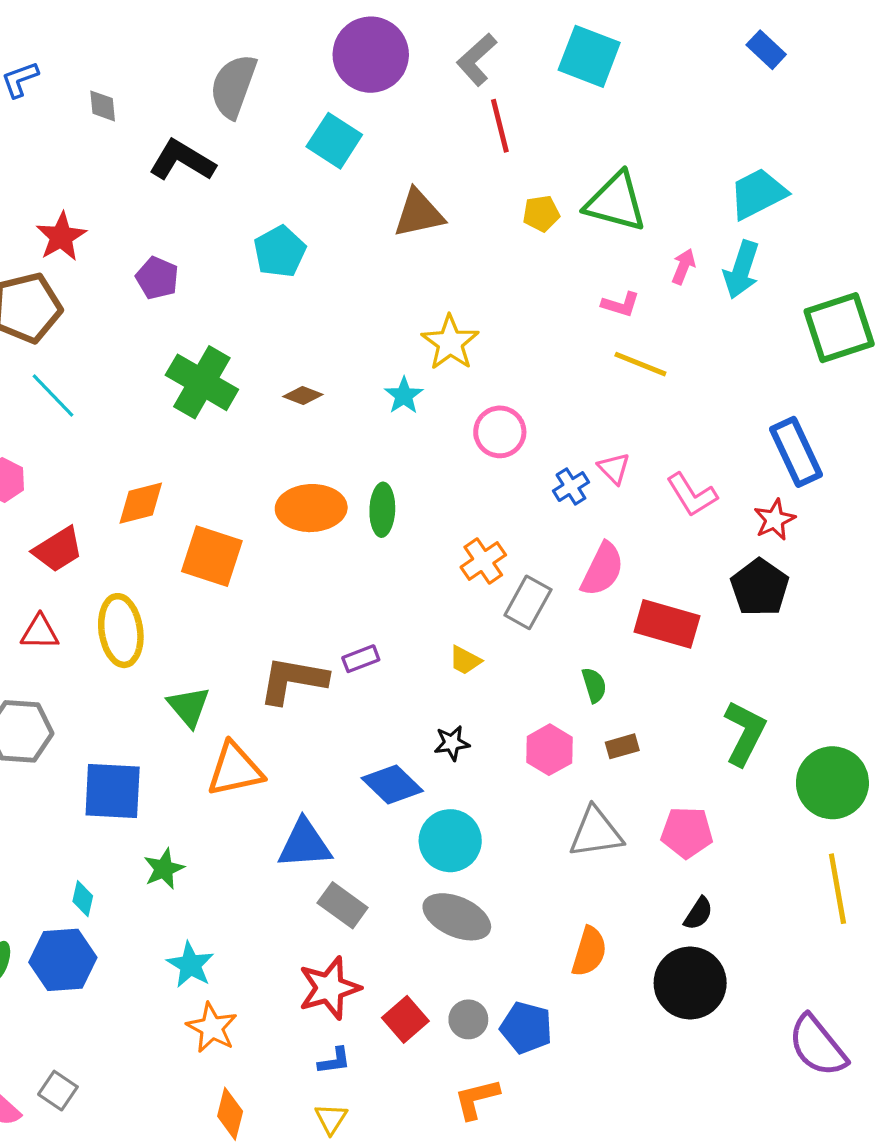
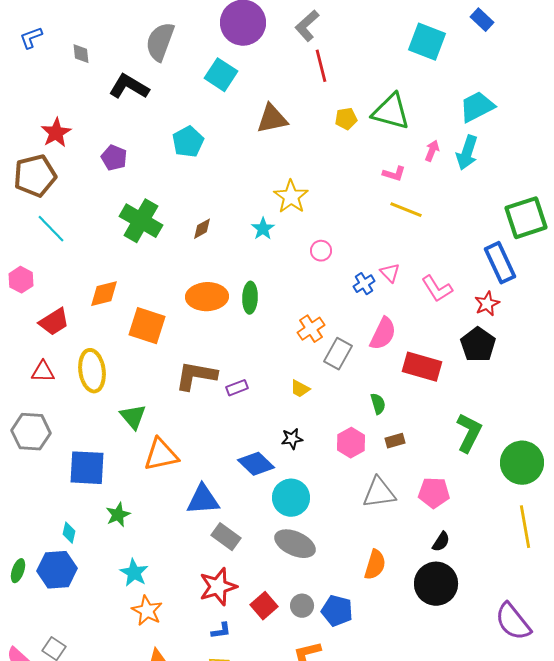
cyan square: (589, 56) -> (427, 42), moved
green square: (839, 328) -> (526, 218), moved
brown diamond: (303, 396) -> (202, 229), turned -50
pink circle: (500, 432) -> (321, 251), size x0.7
brown L-shape: (293, 680) -> (196, 376), moved

